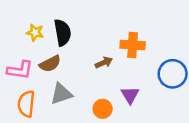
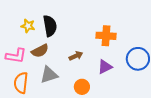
brown arrow: (104, 63) -> (76, 56), moved
purple triangle: (130, 95) -> (105, 67), moved, turned 35

